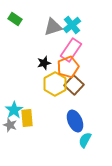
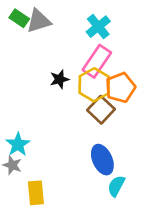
gray triangle: (53, 27) -> (39, 21), moved
orange pentagon: (68, 67) -> (120, 88), moved
yellow hexagon: (55, 84) -> (94, 85), moved
yellow rectangle: (27, 118) -> (36, 193), moved

